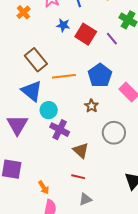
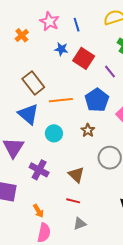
purple line: (112, 39) -> (110, 72), moved
cyan circle: (49, 110) -> (54, 133), moved
purple cross: (60, 130) -> (39, 170), moved

